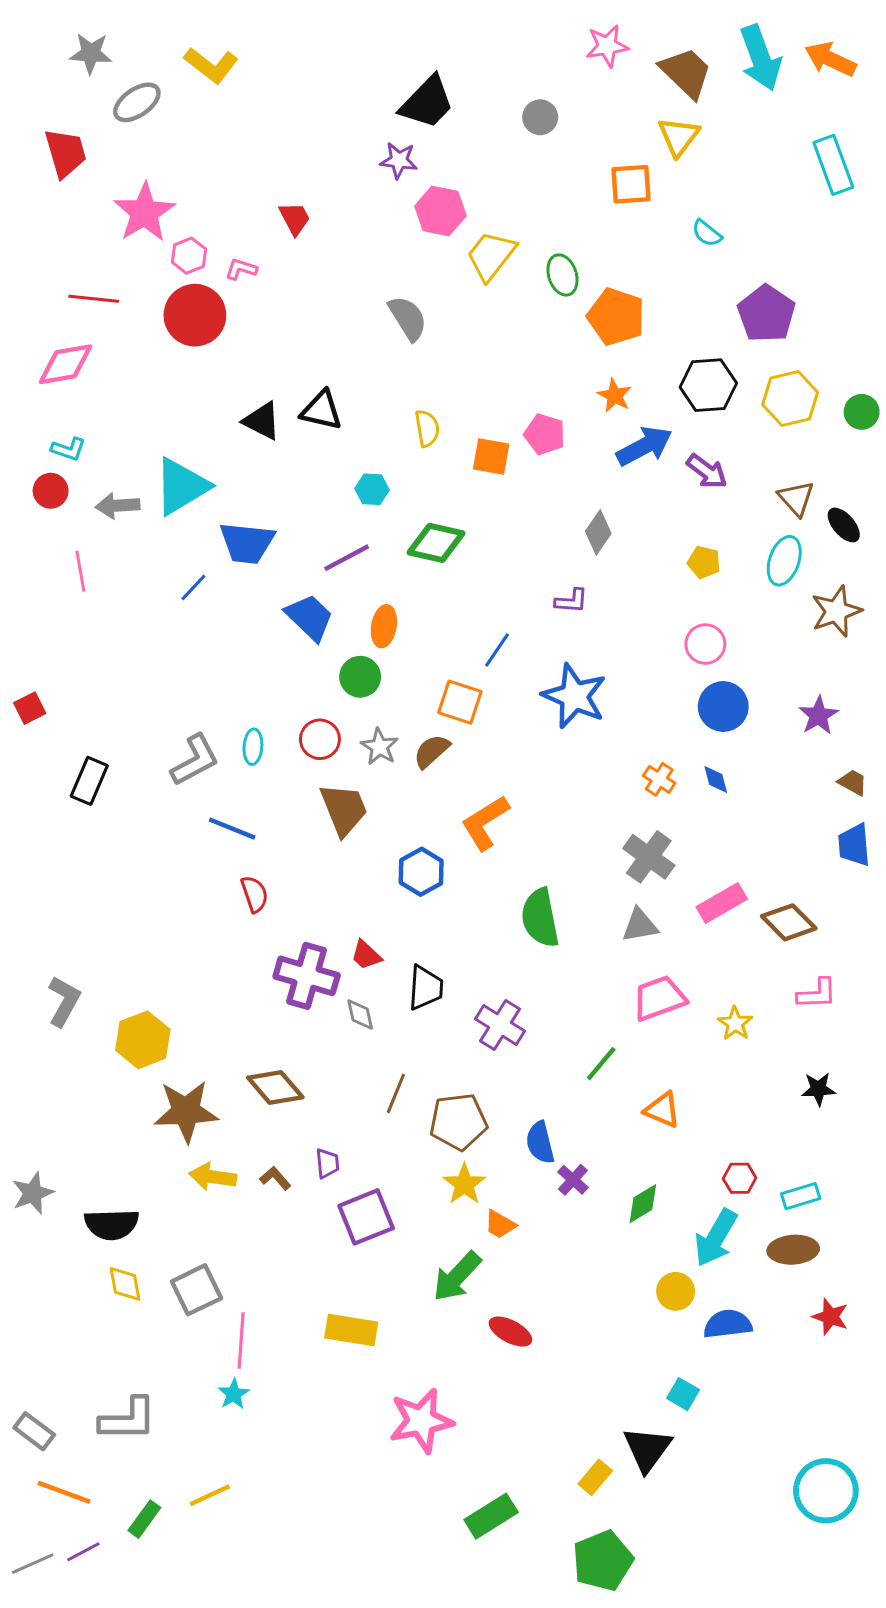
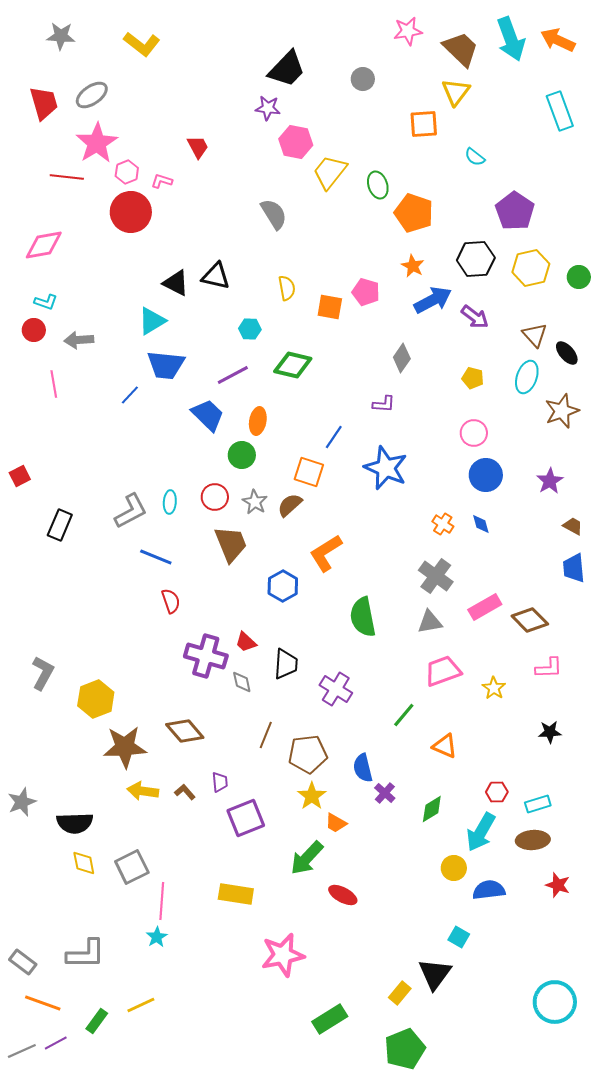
gray ellipse: (137, 102) -> (92, 95), moved
red line: (94, 299) -> (67, 177), moved
cyan triangle: (182, 486) -> (152, 321), moved, size x0.7

